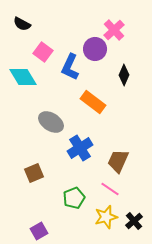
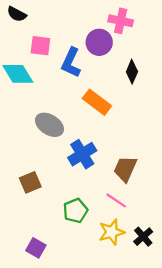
pink cross: (114, 30) -> (121, 21), turned -35
pink square: (43, 52) -> (40, 46), turned -30
purple square: (39, 231) -> (36, 248), turned -30

